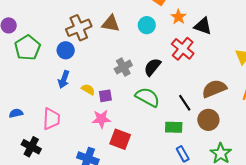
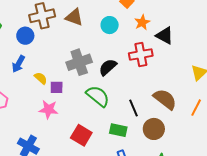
red cross: (183, 49) -> (141, 55), turned 30
gray cross: (123, 67) -> (79, 62), size x1.4
brown semicircle: (214, 89) -> (165, 99), turned 50
red square: (120, 139) -> (81, 135), moved

